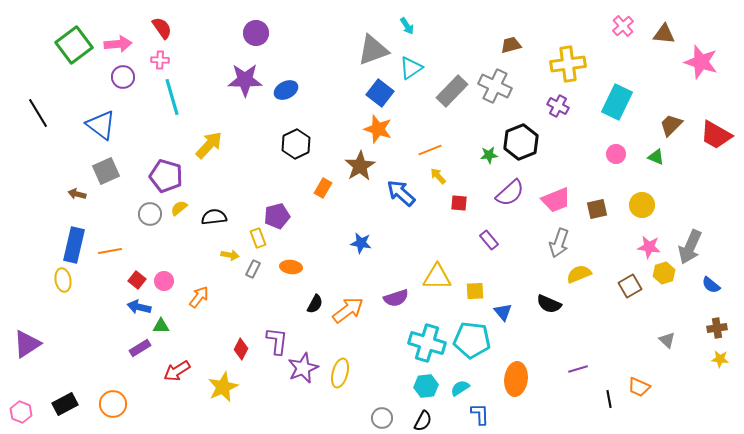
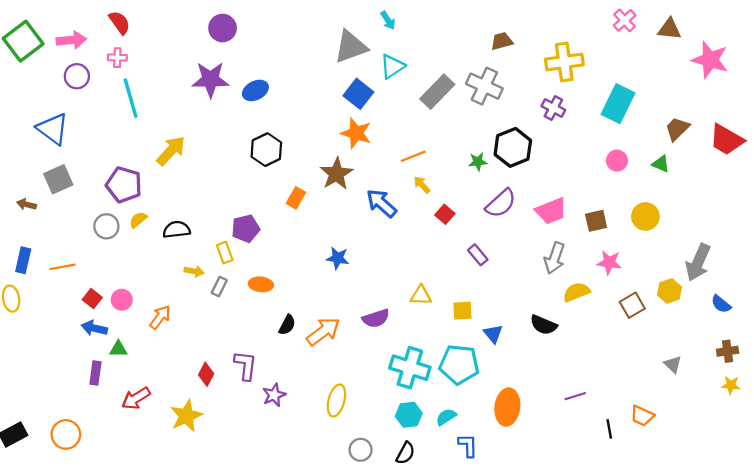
red square: (459, 203) -> (445, 214), turned 36
blue rectangle: (74, 245) -> (23, 260), size x0.7
pink star: (649, 247) -> (609, 262), moved
yellow triangle: (437, 277) -> (421, 295), size x0.7
purple rectangle: (140, 348) -> (95, 373), turned -50
purple star: (303, 368) -> (274, 395), size x0.7
yellow ellipse: (340, 373) -> (336, 400), moved

